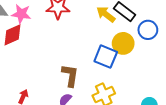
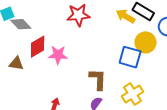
pink star: (21, 14) -> (58, 55), moved

